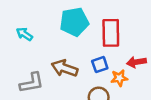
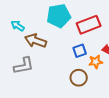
red rectangle: (111, 33) -> (89, 25), turned 70
brown arrow: (65, 68) -> (36, 41), moved

